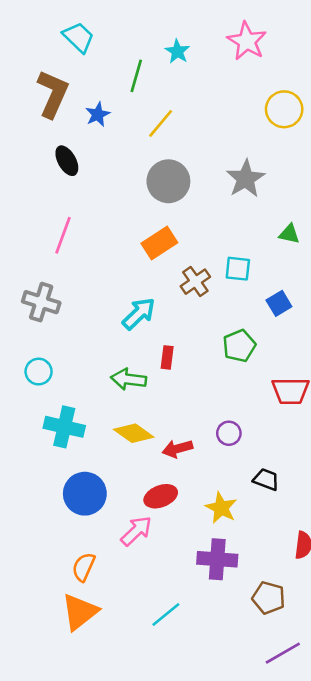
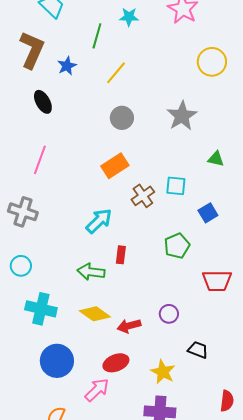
cyan star: (177, 51) -> (129, 17), turned -30
gray circle: (168, 181) -> (122, 118), size x0.7

